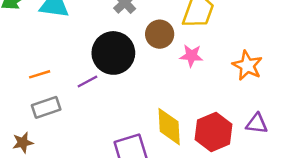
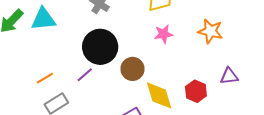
brown circle: (160, 34) -> (132, 69), moved
red hexagon: (214, 132) -> (196, 91), size x0.7

